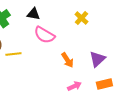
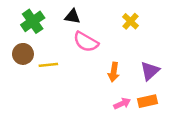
orange arrow: (67, 60) -> (114, 72), turned 42
orange rectangle: (104, 84) -> (147, 101), moved

